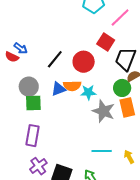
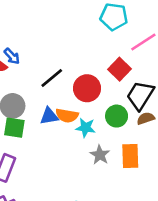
green circle: (122, 88) -> (117, 116), moved
gray star: (104, 111) -> (100, 155), size x0.7

